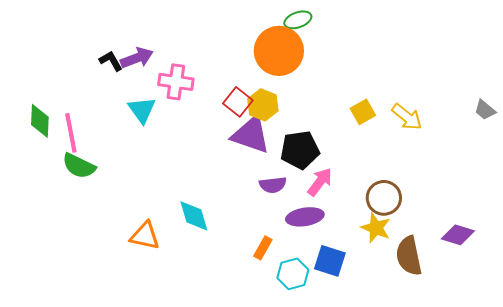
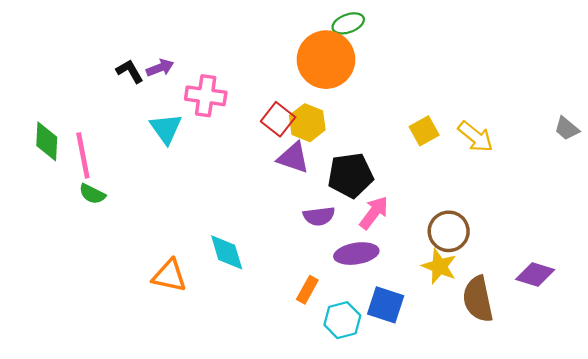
purple arrow: (137, 58) -> (160, 68), size x0.7
purple triangle: (251, 135) -> (293, 158), size x0.7
green semicircle: (79, 166) -> (92, 194), size x0.7

